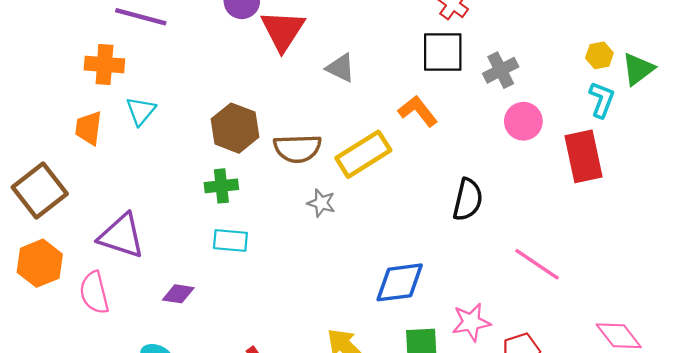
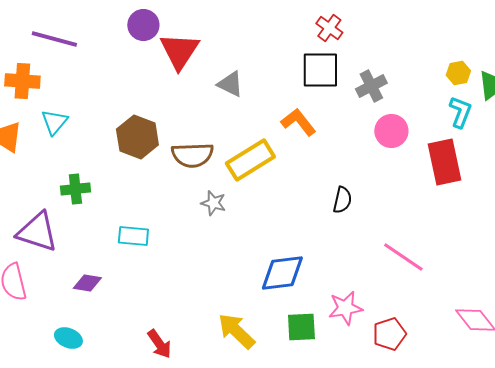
green cross: (221, 186) -> (75, 189), moved
black semicircle: (468, 200) -> (342, 200), size x0.7

